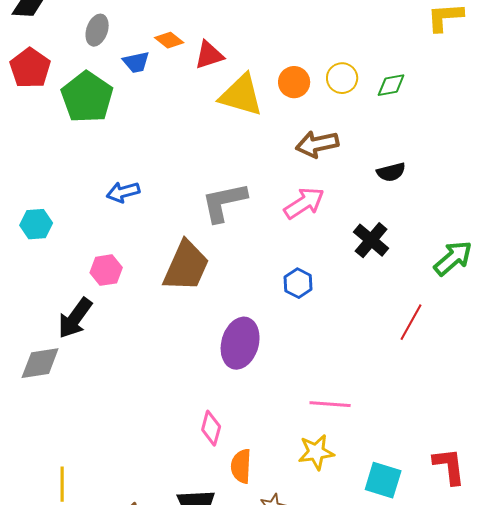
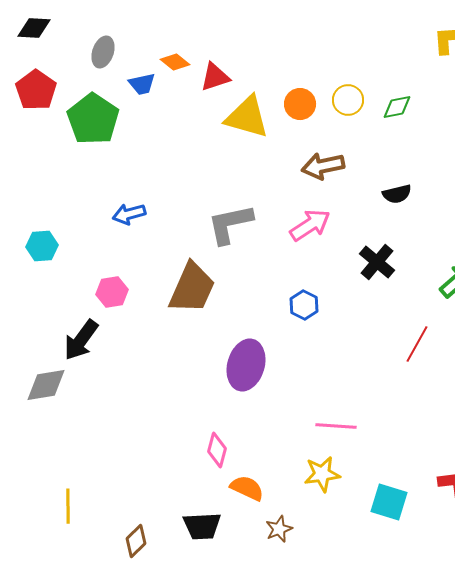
orange semicircle: (241, 466) -> (247, 488), turned 112

